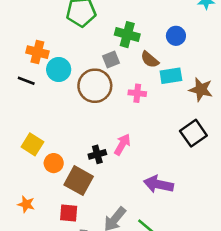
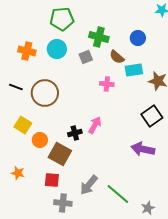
cyan circle: (59, 70) -> (57, 49), moved
black line: (26, 81) -> (16, 87), moved
brown circle: (95, 86) -> (45, 93), moved
purple arrow: (158, 184) -> (143, 149), moved

